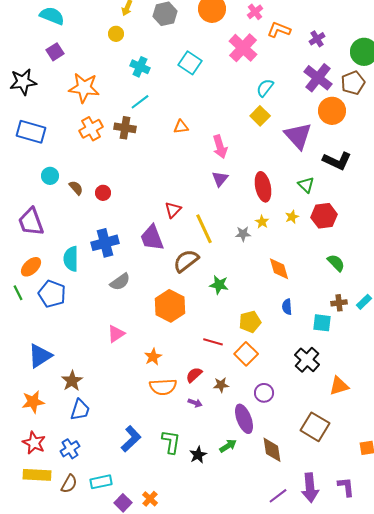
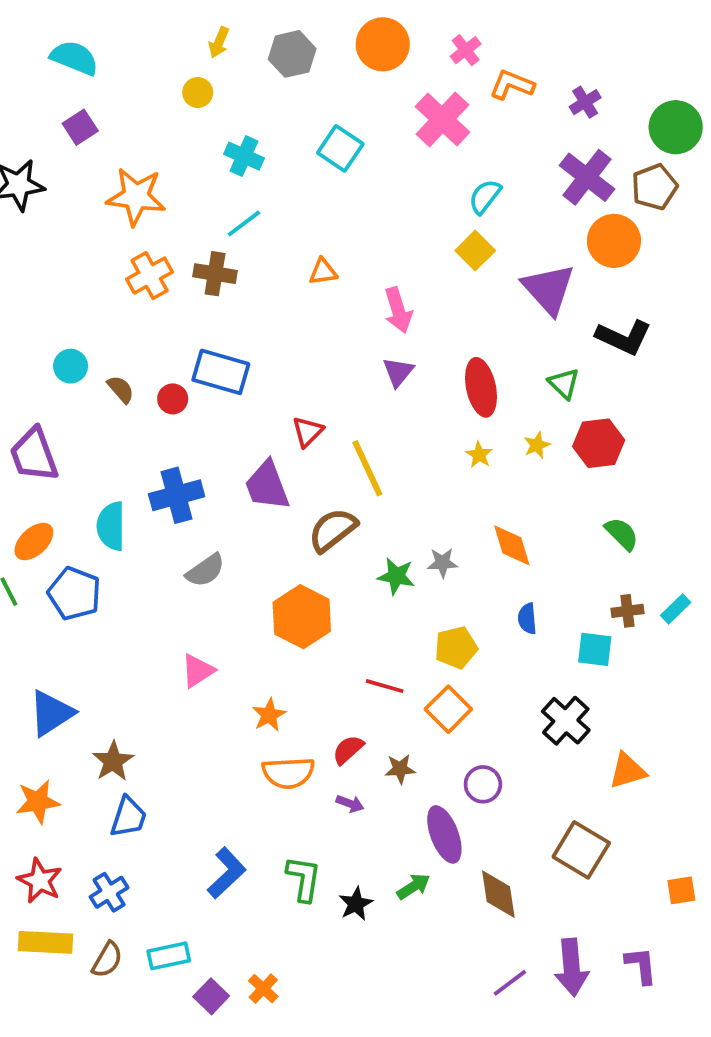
blue rectangle: (31, 132) -> (221, 372), moved
gray star: (243, 234) -> (442, 563), moved

